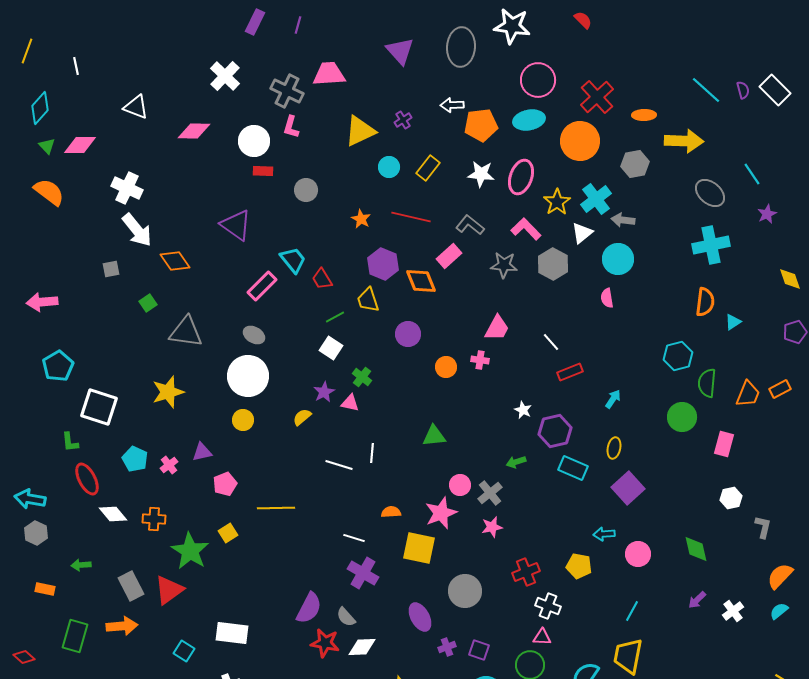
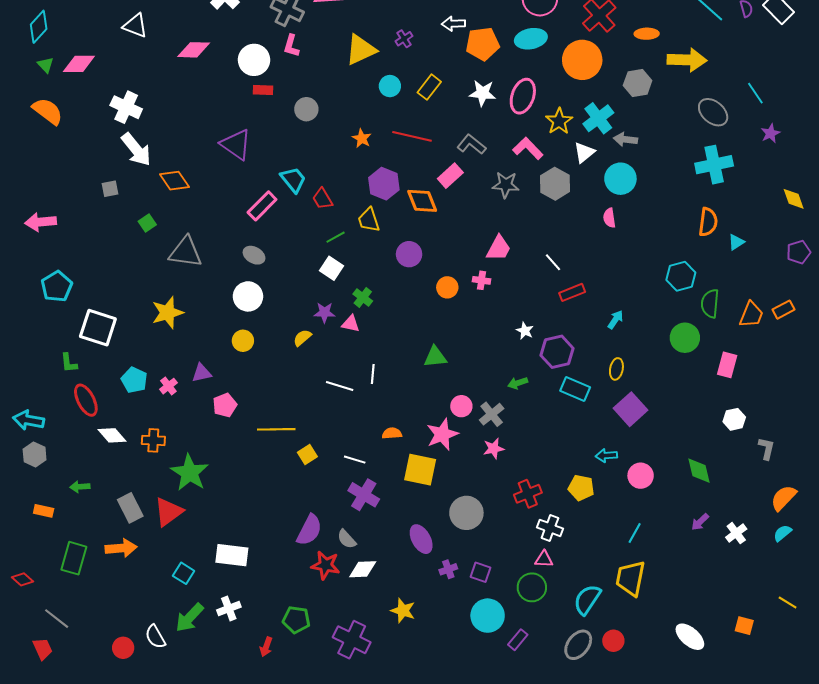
white circle: (248, 376) -> (248, 296), size x0.7
purple star: (324, 392) -> (324, 313), turned 30
yellow square: (228, 533) -> (307, 454), moved

